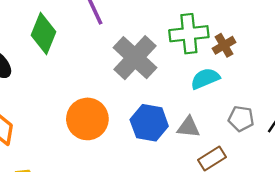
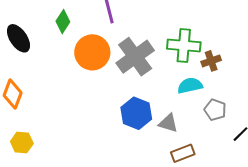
green diamond: (43, 33) -> (63, 22), size x0.7
orange circle: (87, 119) -> (92, 52), moved
gray pentagon: (241, 119) -> (215, 110), moved

